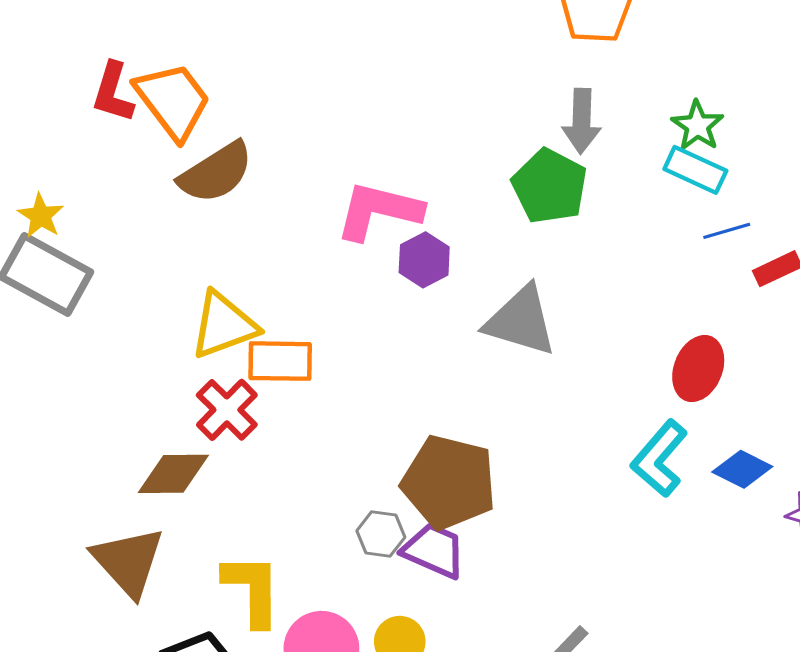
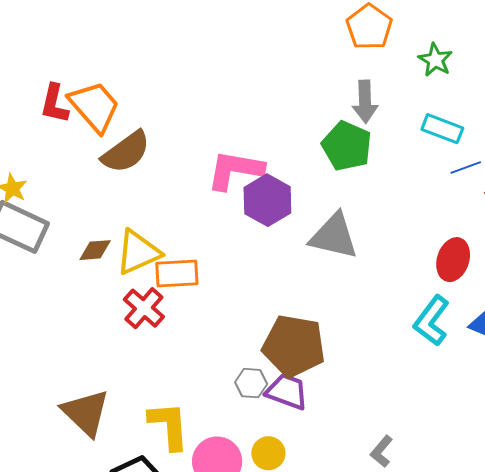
green star: (697, 126) -> (435, 60), moved
purple hexagon: (424, 260) -> (267, 200), size x1.4
brown diamond: (173, 474) -> (95, 250), moved, size x0.7

